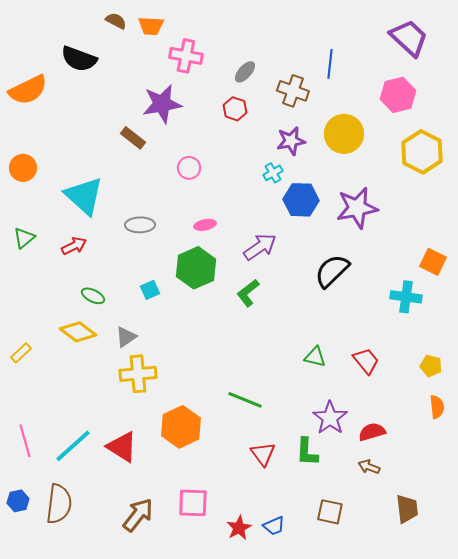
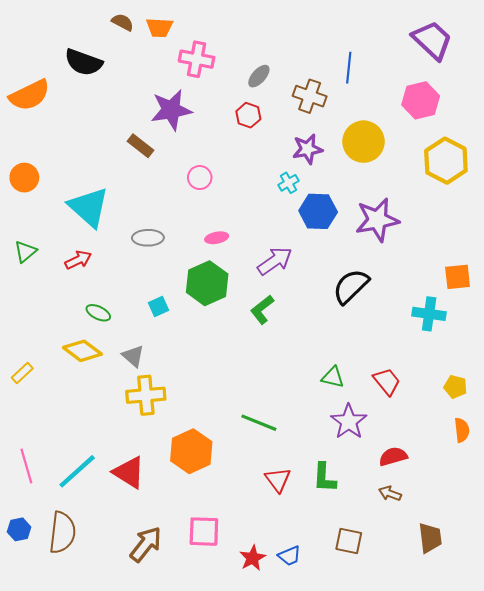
orange square: (433, 262) -> (458, 277), turned -32
gray triangle: (126, 337) -> (133, 356), turned -45
purple star: (330, 418) -> (349, 422), moved

